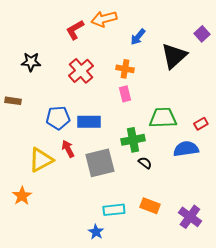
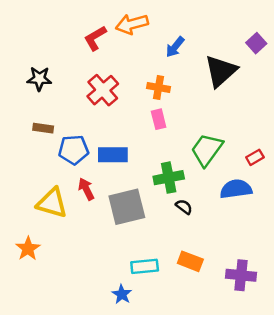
brown rectangle: (13, 101) -> (43, 128), moved
green trapezoid: (163, 118) -> (207, 150), turned -52
yellow triangle: (41, 160) -> (52, 203), turned 44
purple cross: (190, 217) -> (241, 275), turned -30

